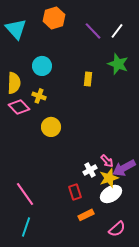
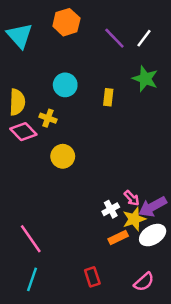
cyan circle: (42, 66) -> (65, 85), moved
red rectangle: (75, 192) -> (92, 277), moved
white ellipse: (111, 194) -> (153, 235), moved
orange rectangle: (86, 215) -> (118, 238), moved

